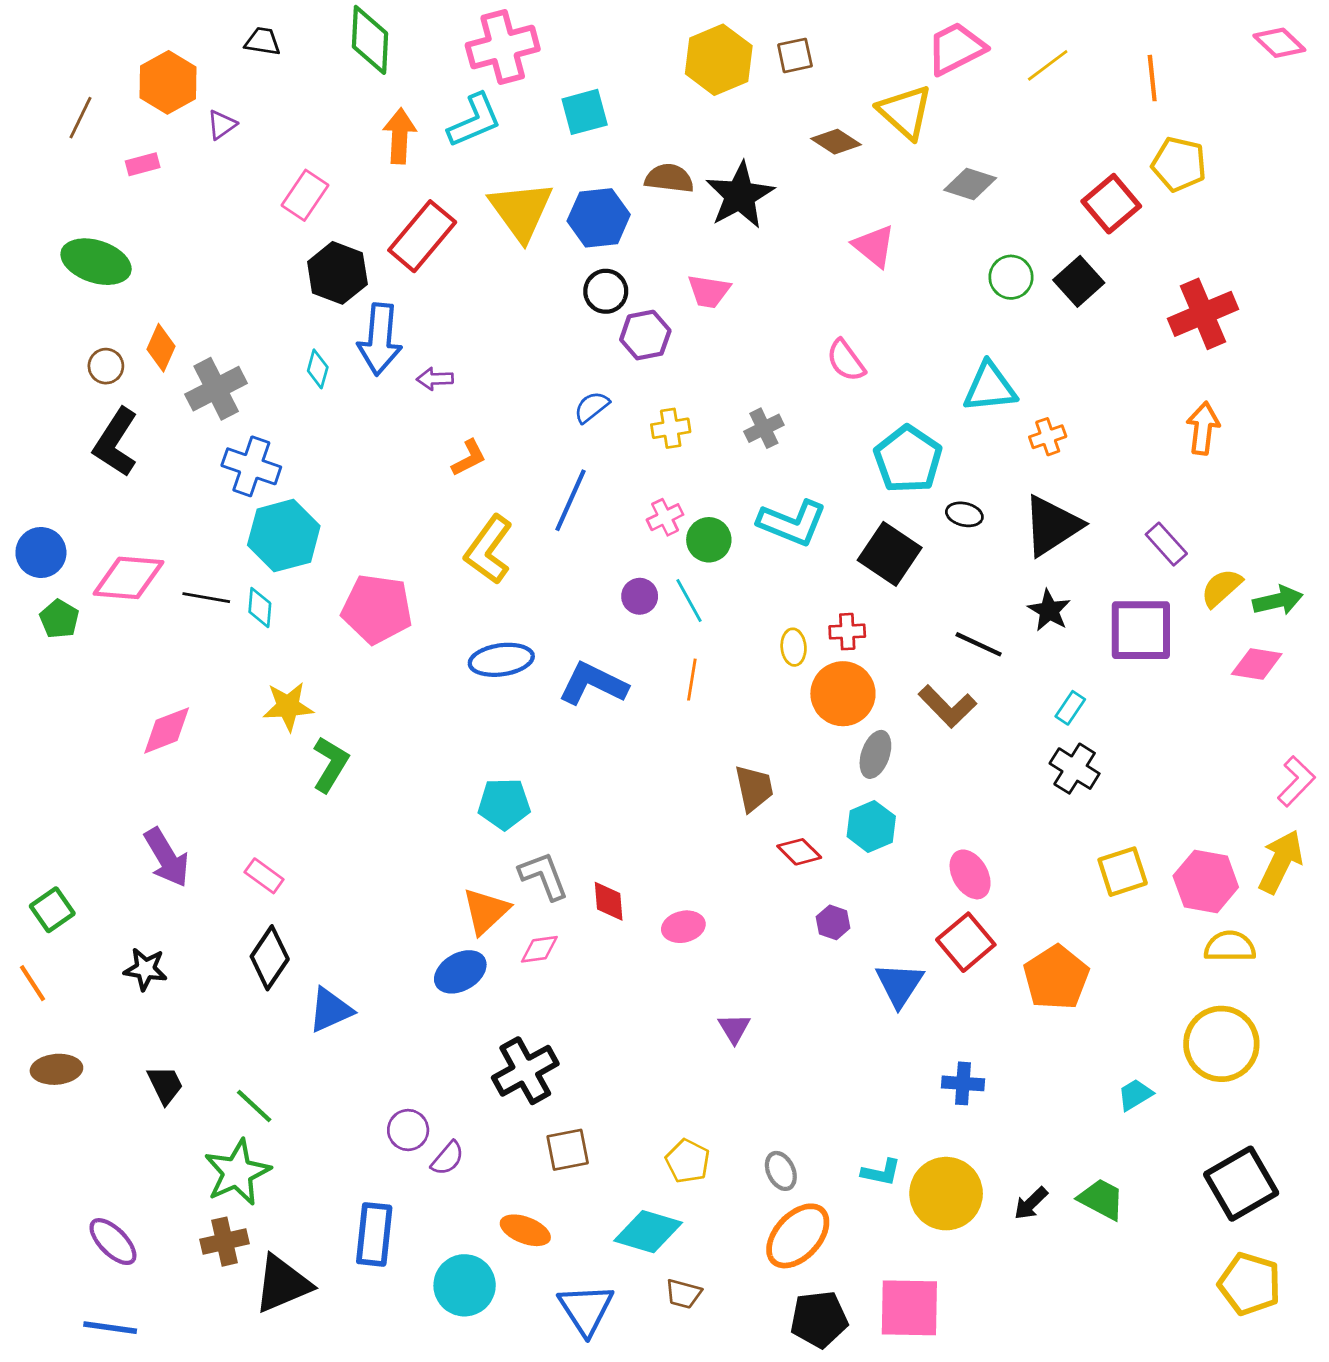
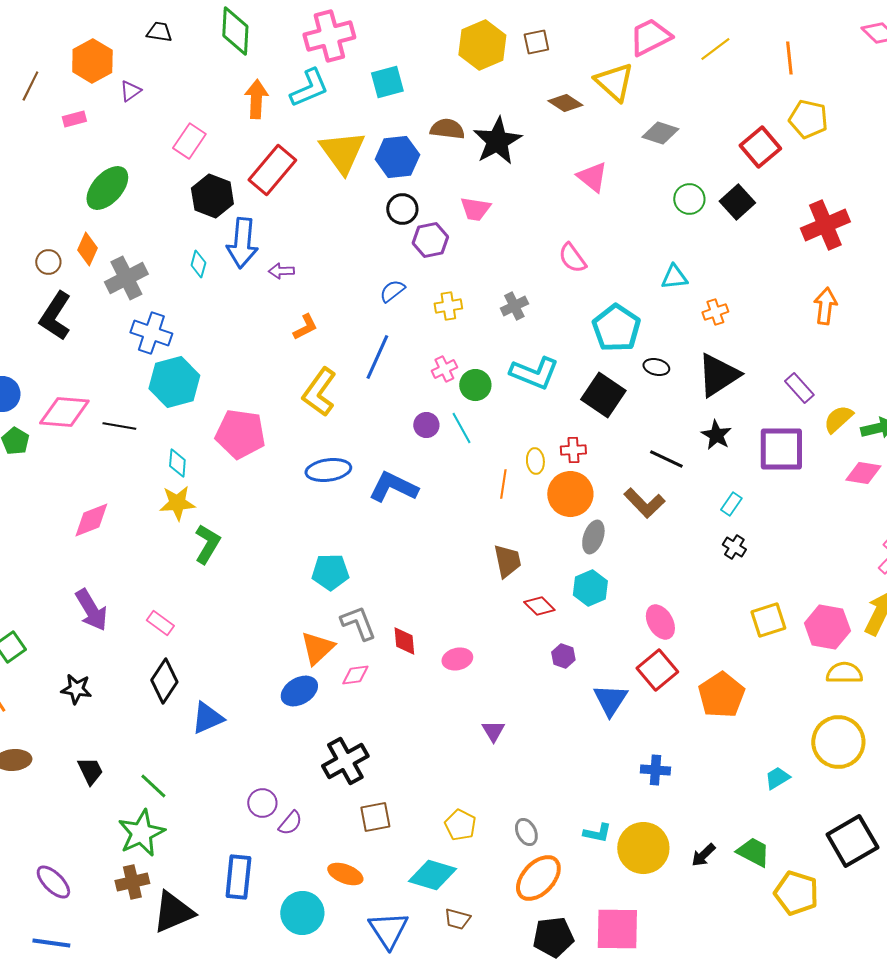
green ellipse: (96, 262) -> (107, 188), moved, turned -66
cyan triangle: (990, 387) -> (674, 277), size x0.7
cyan diamond: (260, 608) -> (177, 463), moved
orange line: (692, 680) -> (503, 484), moved
black cross: (1075, 769) -> (734, 547), size x0.7
yellow pentagon: (1250, 1284) -> (796, 893), moved

